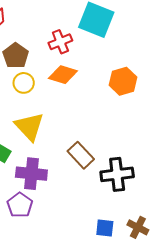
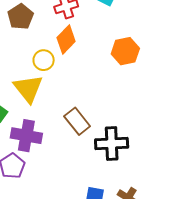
orange diamond: (63, 75) -> (66, 40), turned -68
yellow circle: (24, 83) -> (44, 60), moved

